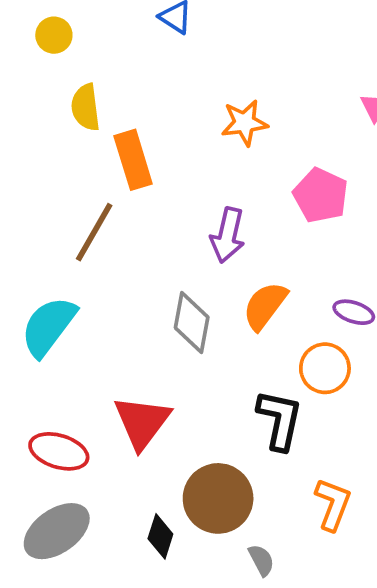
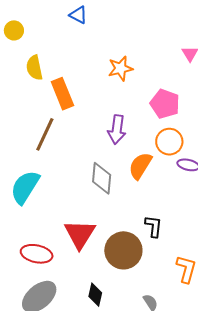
orange circle: (325, 368) -> (169, 142), moved
black L-shape: (280, 420) -> (154, 226), size x0.7
brown circle: (218, 498) -> (123, 250), moved

